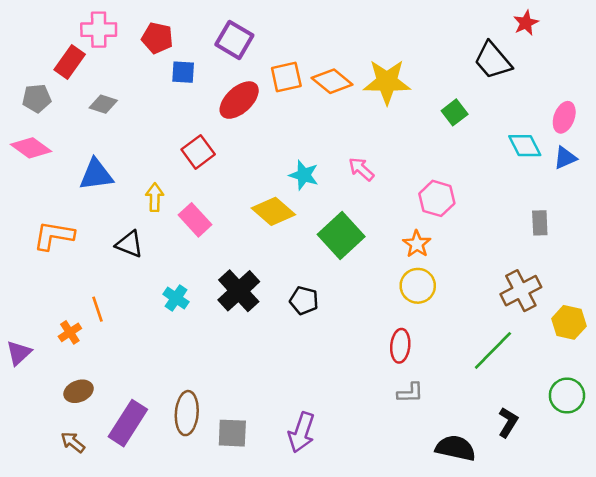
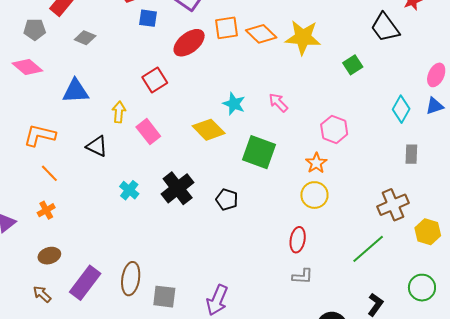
cyan diamond: (525, 146) -> (401, 109), moved, turned 52
green square: (341, 235) -> (259, 152), turned -32
orange line: (98, 309) -> (49, 173), moved, turned -30

